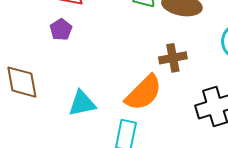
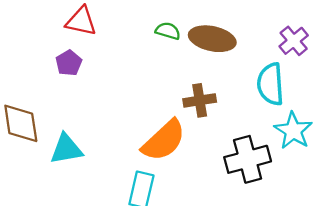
cyan triangle: (82, 103) -> (66, 149), moved

